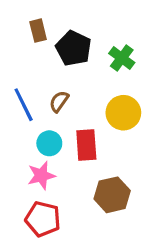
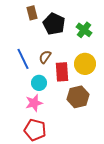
red rectangle: (86, 145) -> (62, 72), moved
brown hexagon: (112, 195) -> (78, 97), moved

